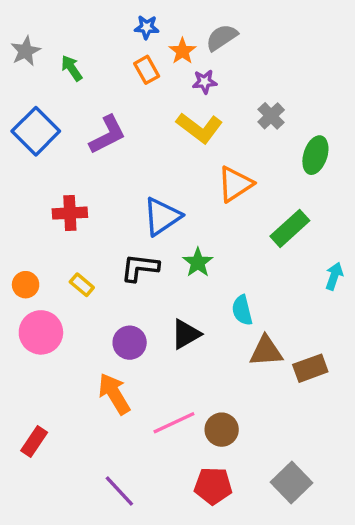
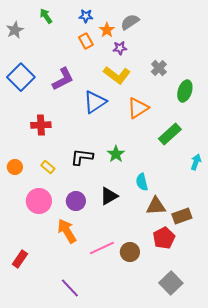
green arrow: (72, 68) -> (46, 16), moved
blue triangle: (162, 216) -> (95, 102), moved
pink circle: (41, 332) -> (39, 201), moved
red pentagon: (213, 486) -> (164, 238), moved, turned -30

